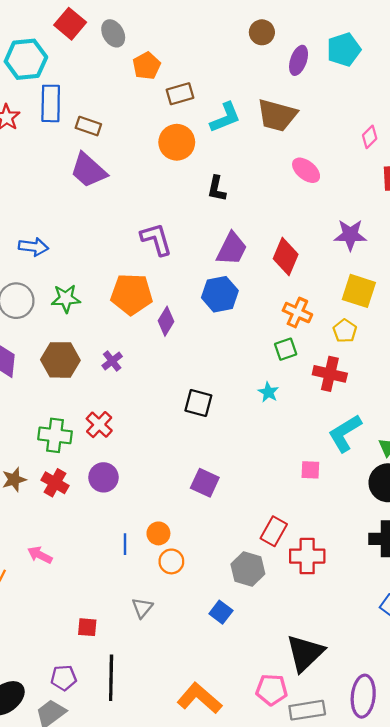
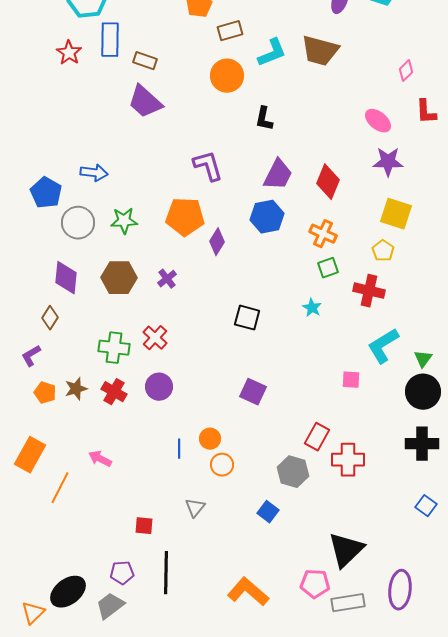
pink ellipse: (306, 170) -> (378, 121), moved
orange cross: (297, 313) -> (323, 234), moved

